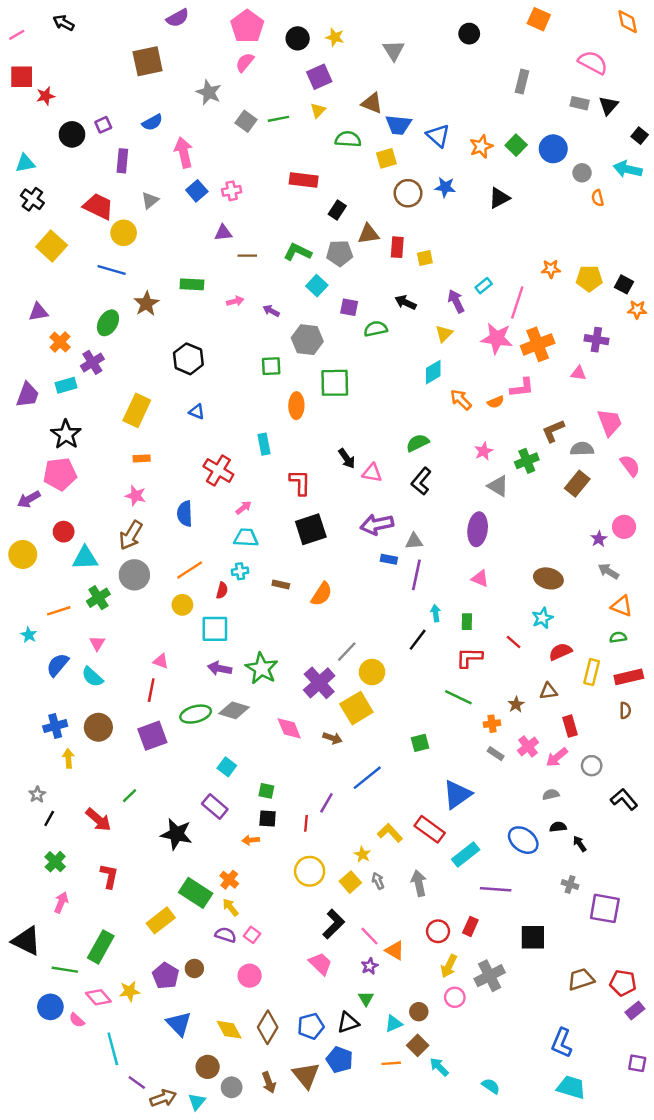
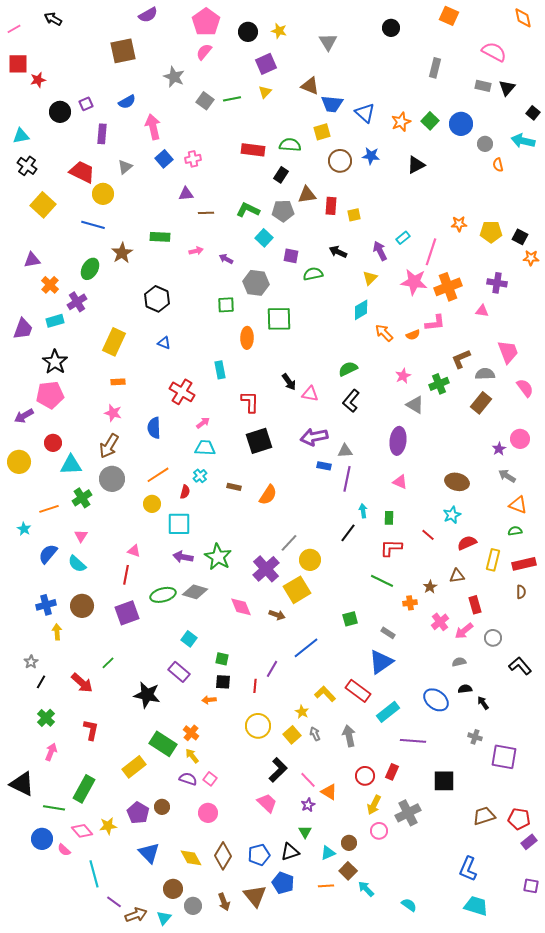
green semicircle: (348, 139) -> (290, 145), moved
cyan cross: (240, 571) -> (200, 476), turned -32
gray rectangle: (496, 754) -> (388, 633), moved

